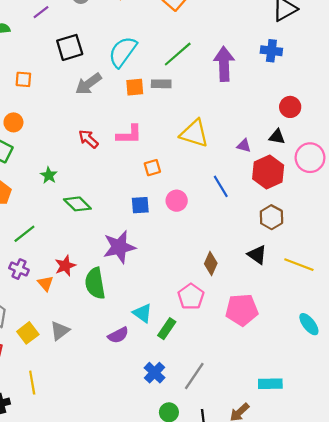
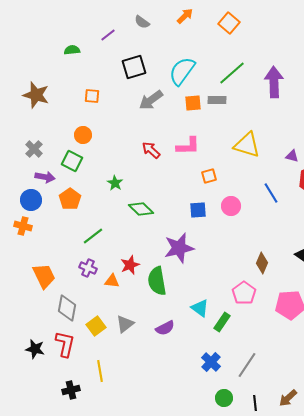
orange triangle: (45, 283) -> (112, 281), turned -42
purple semicircle: (118, 335) -> (165, 328), moved

